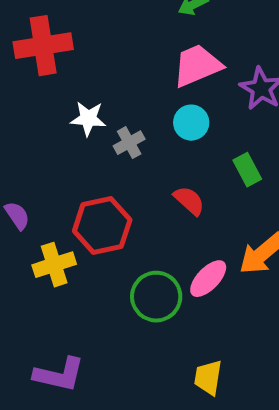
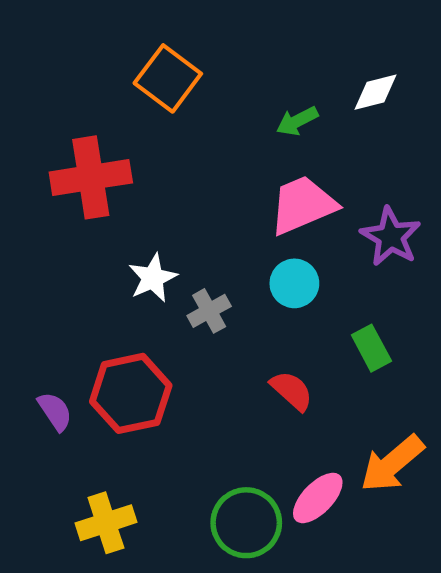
white star: (88, 119) -> (153, 278), turned -30
red hexagon: (102, 226) -> (131, 393), moved
yellow cross: (54, 265) -> (106, 523), moved

